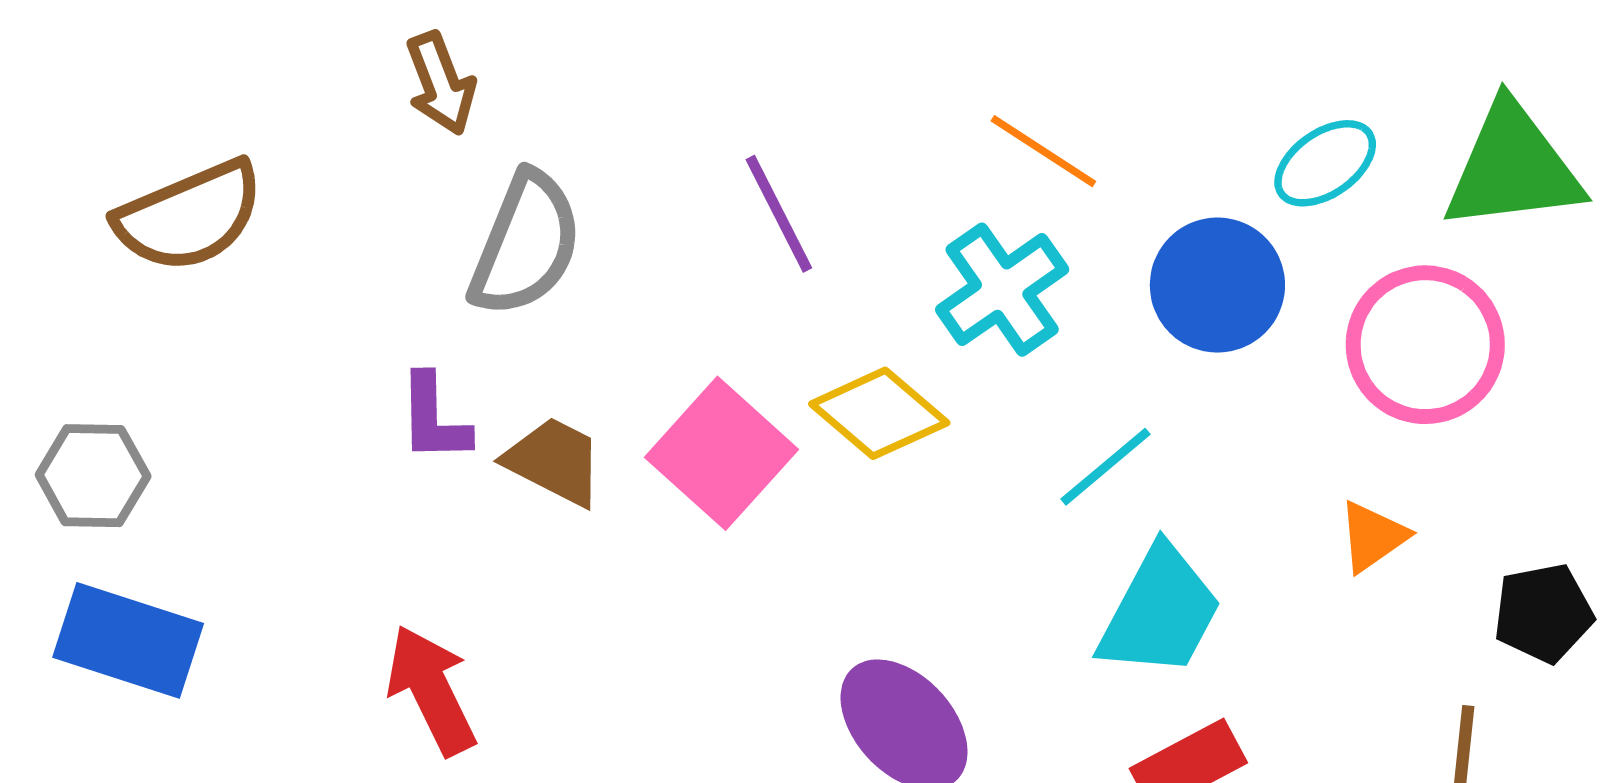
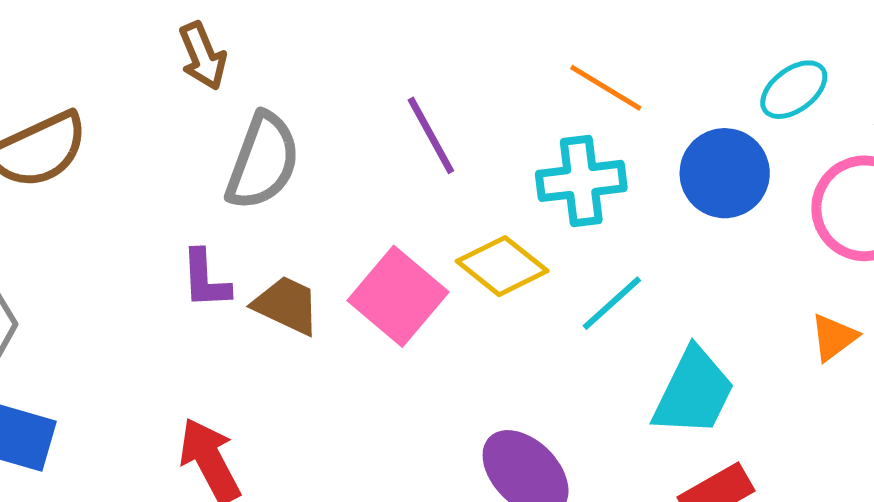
cyan cross: (1002, 290) -> (581, 181), turned 30
cyan line: (1105, 467) -> (612, 303), moved

